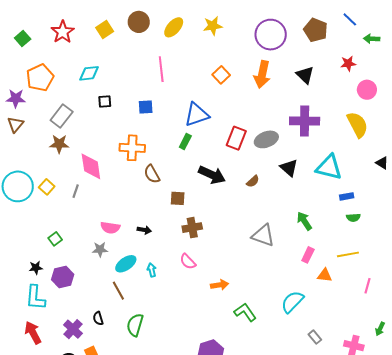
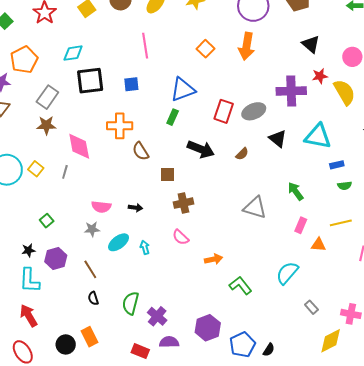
red star: (348, 63) -> (320, 76), moved
black triangle: (305, 75) -> (311, 44), moved
black square: (105, 101) -> (90, 81), size x2.0
brown line: (118, 291) -> (90, 269), moved
purple cross: (73, 329) -> (157, 316), moved

